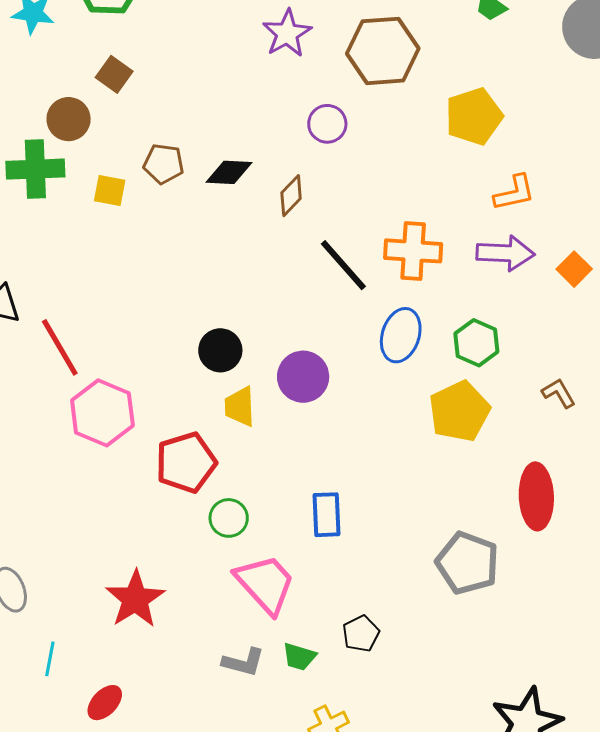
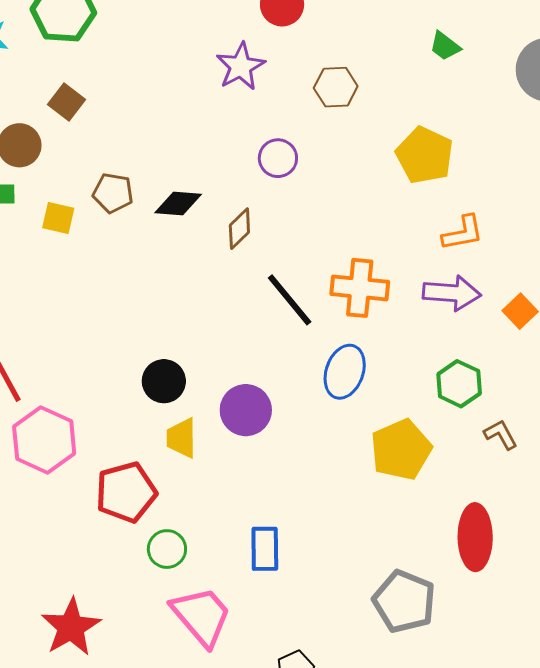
brown hexagon: (383, 51) -> (336, 87), size x0.6
yellow pentagon: (474, 116) -> (425, 155), turned -30
green hexagon: (476, 343) -> (459, 384), moved

